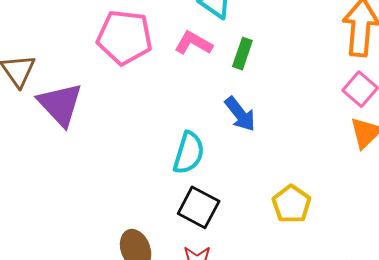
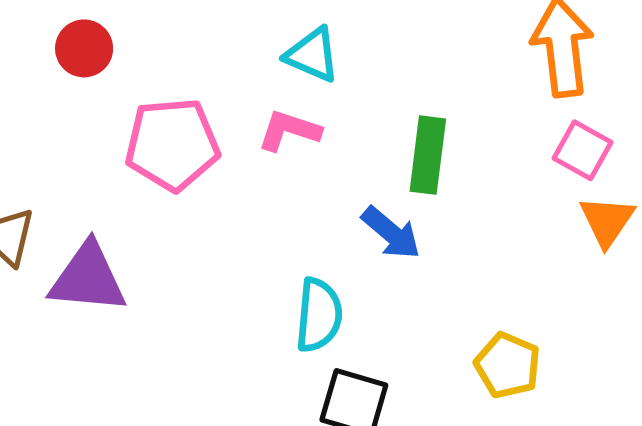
green rectangle: (242, 54) -> (428, 155), moved, size x1.4
purple triangle: (60, 104) -> (88, 278), turned -30

